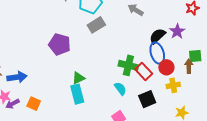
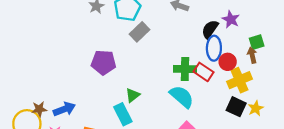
blue ellipse: (157, 53) -> (214, 48), turned 30
yellow cross: (173, 85) -> (240, 80), size x1.5
cyan semicircle: (120, 89) -> (182, 97), size x1.6
cyan rectangle: (77, 94) -> (123, 114), moved
black square: (147, 99) -> (236, 107), moved, turned -30

